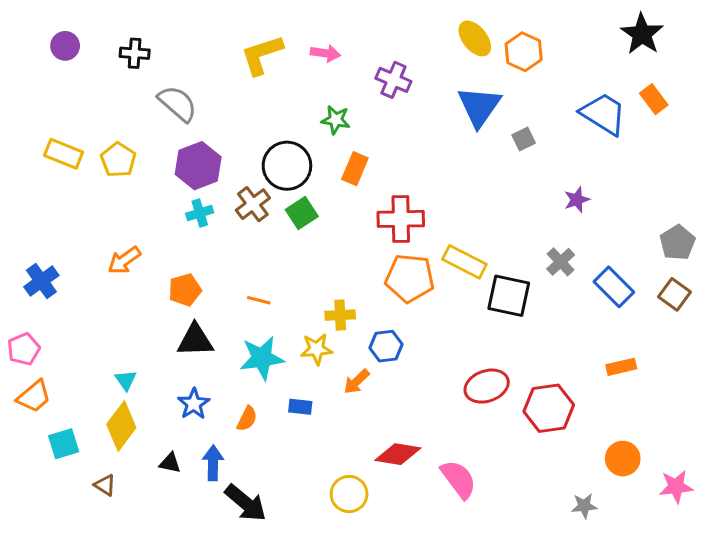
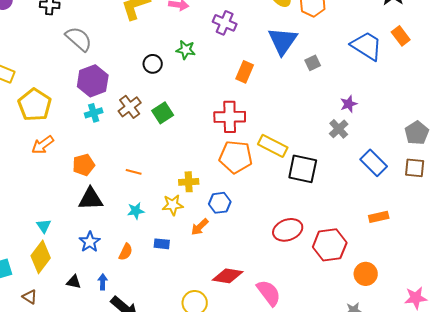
yellow pentagon: (118, 160) -> (35, 105), moved, size x1.4
black circle: (287, 166) -> (153, 64), moved, size x0.6
orange rectangle: (355, 169) -> (245, 72), moved
gray cross: (561, 262) -> (339, 129), moved
brown square: (674, 294) -> (415, 168), turned -30
cyan star: (262, 358) -> (136, 211), size x0.6
orange circle: (623, 459) -> (366, 274), moved
blue arrow: (213, 463) -> (103, 282), size x0.7

